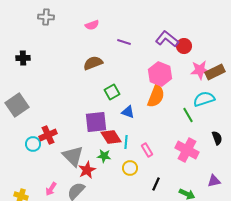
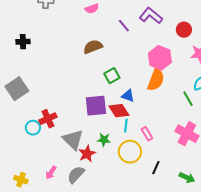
purple L-shape: (167, 39) -> (151, 16), moved
purple line: (124, 42) -> (124, 26), turned 32
red diamond: (111, 137) -> (119, 111), moved
yellow circle: (130, 168) -> (130, 152), size x1.5

